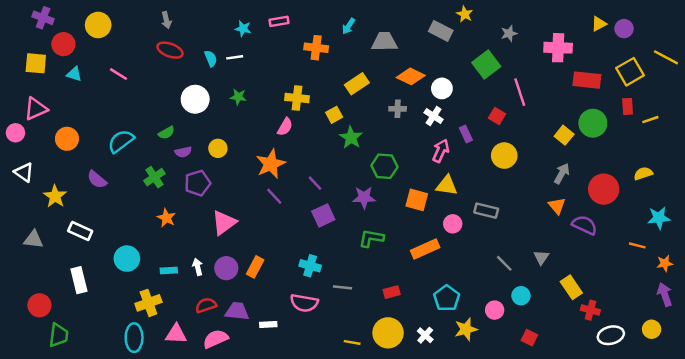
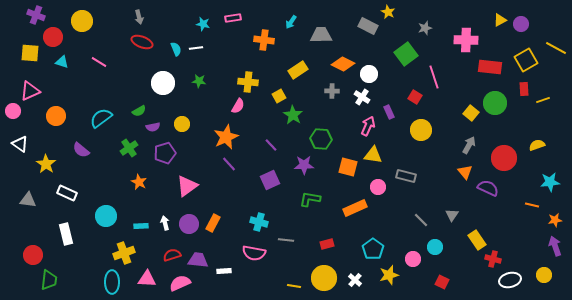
purple line: (315, 183) -> (271, 145), moved

